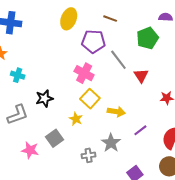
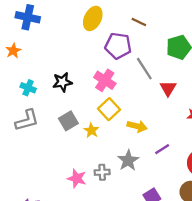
cyan cross: (18, 75) -> (28, 88), moved
black star: (44, 98) -> (62, 82), moved
gray square: (55, 138) -> (68, 121), moved
pink star: (30, 150) -> (77, 178), moved

